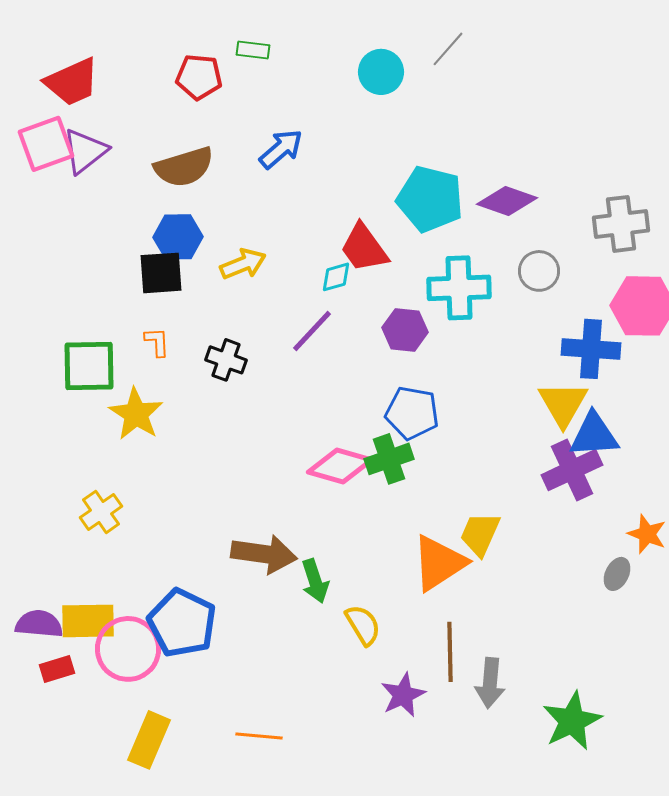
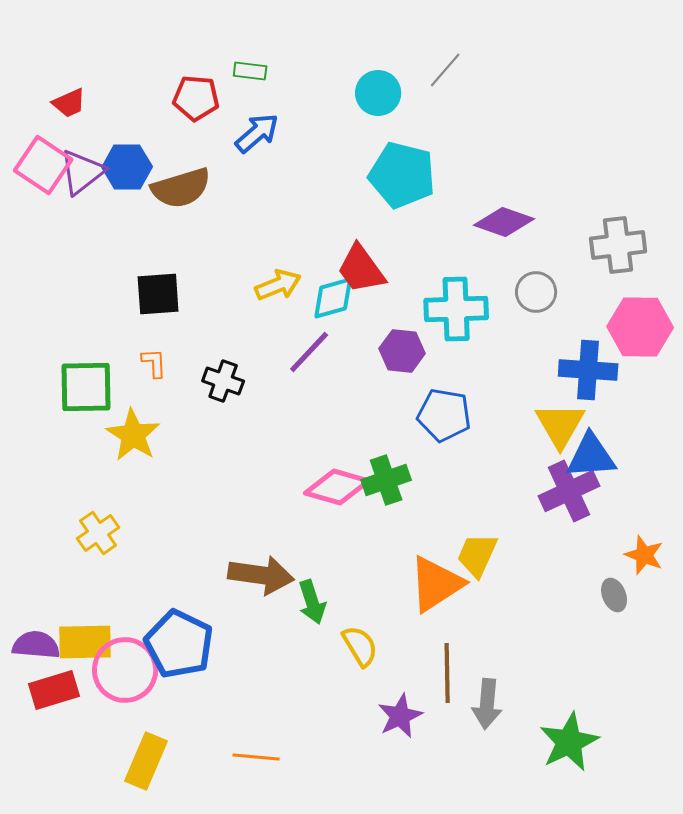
red trapezoid: (72, 82) -> (69, 103), size x0.6
pink square: (46, 144) -> (43, 165), turned -36
blue arrow: (281, 149) -> (257, 133), moved
cyan pentagon: (430, 199) -> (402, 175), moved
blue hexagon: (178, 237) -> (127, 167), moved
yellow arrow: (243, 264) -> (278, 285), moved
cyan diamond: (336, 277) -> (333, 298), size x1.4
blue pentagon: (412, 413) -> (444, 415), moved
gray ellipse: (617, 574) -> (614, 595), turned -48
red rectangle: (57, 669) -> (54, 690), size x1.4

